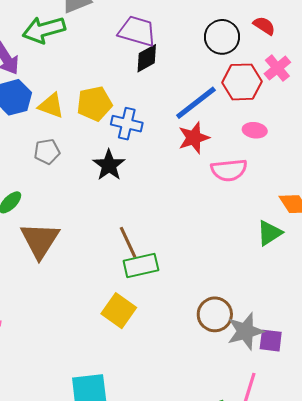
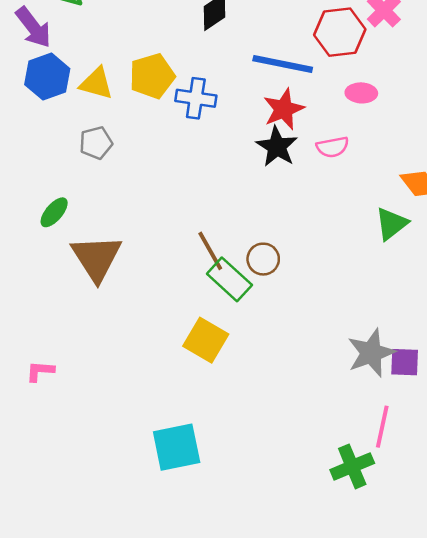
blue line: (196, 103) -> (283, 64), turned 54
black star: (109, 165) -> (277, 147), moved
pink semicircle: (229, 170) -> (332, 147), size x0.7
green rectangle: (141, 265) -> (229, 279), turned 60
brown circle: (215, 314) -> (263, 259), moved, size x0.7

